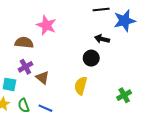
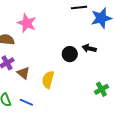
black arrow: (102, 39) -> (89, 48), moved
yellow semicircle: (81, 86) -> (48, 80), moved

